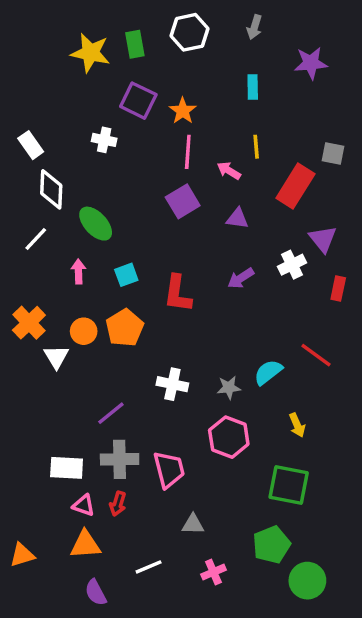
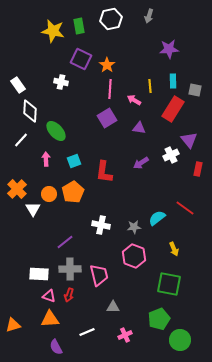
purple star: (311, 63) -> (169, 49), moved
cyan rectangle: (253, 87) -> (173, 81), moved

